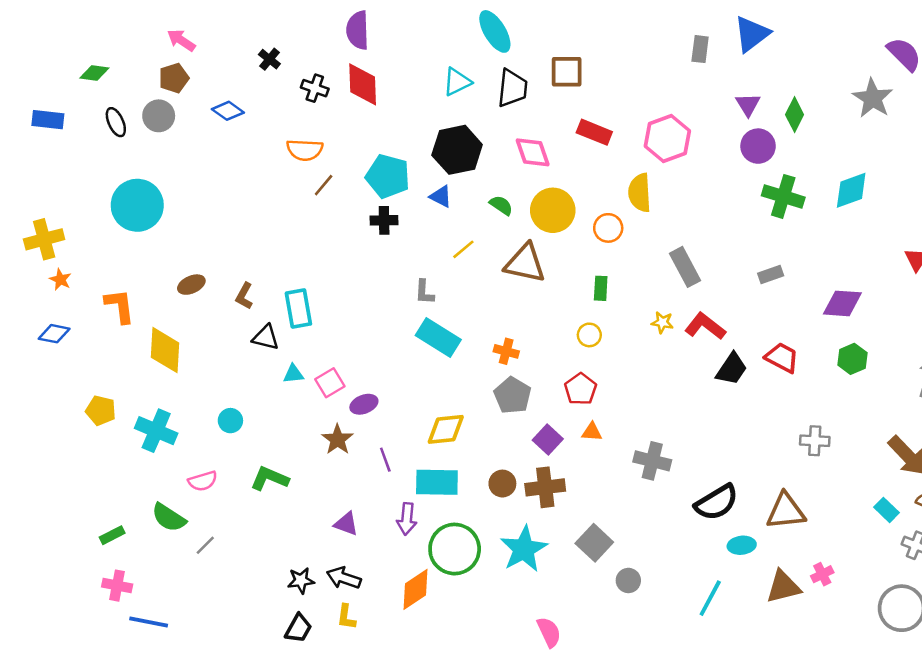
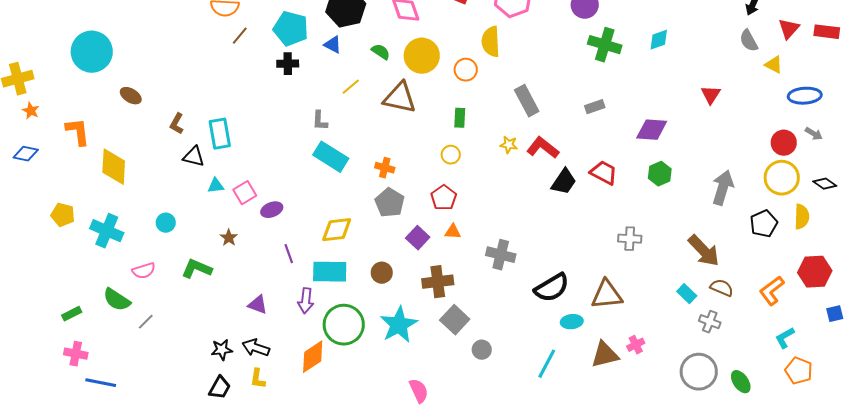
cyan diamond: (851, 190) -> (659, 40), size x0.7
brown ellipse: (191, 285) -> (131, 96), moved, turned 55
brown star: (337, 439) -> (229, 238), moved, size x0.7
brown cross: (545, 487) -> (438, 282), moved

